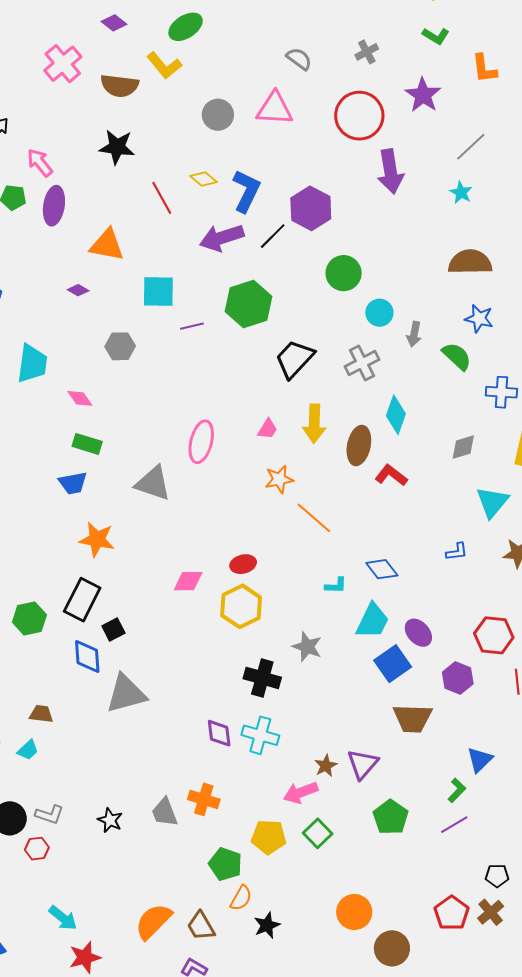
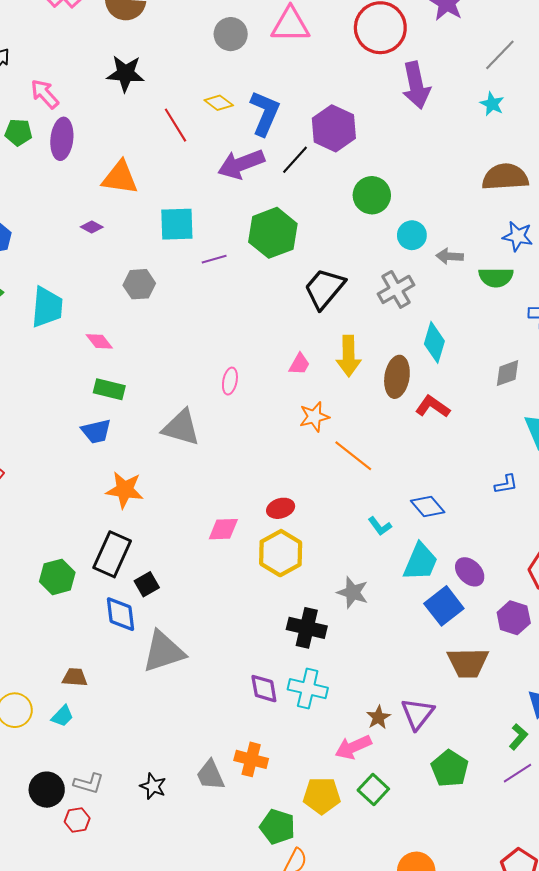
gray arrow: (414, 334) -> (450, 256), turned 85
green semicircle: (457, 356) -> (496, 277), turned 140
pink ellipse: (201, 442) -> (230, 381), size x0.6
cyan L-shape: (336, 585) -> (380, 526), turned 55

